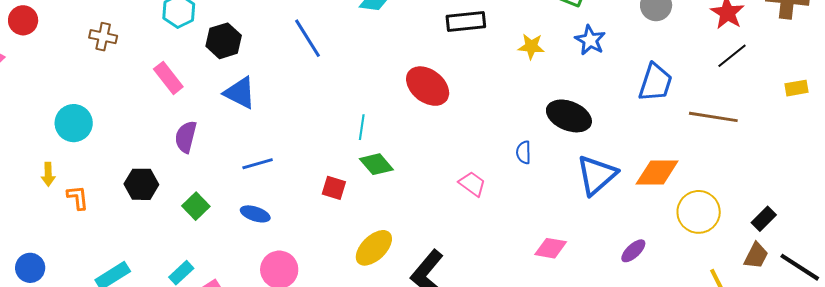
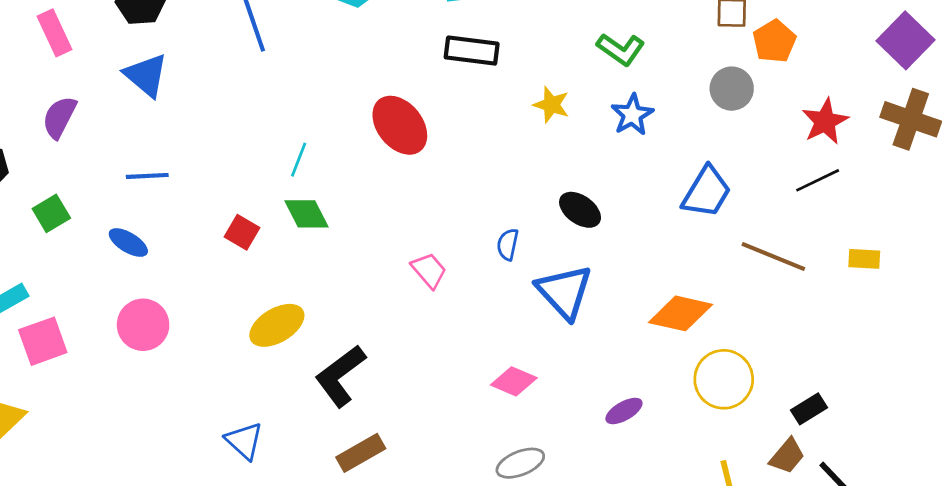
yellow rectangle: (797, 88) -> (864, 259), moved
black ellipse: (569, 116) -> (580, 210), size x0.7
blue triangle: (597, 175) -> (564, 292), moved, turned -45

